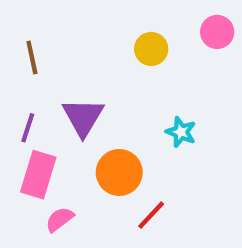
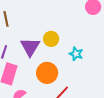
yellow circle: (151, 49) -> (51, 39), moved

